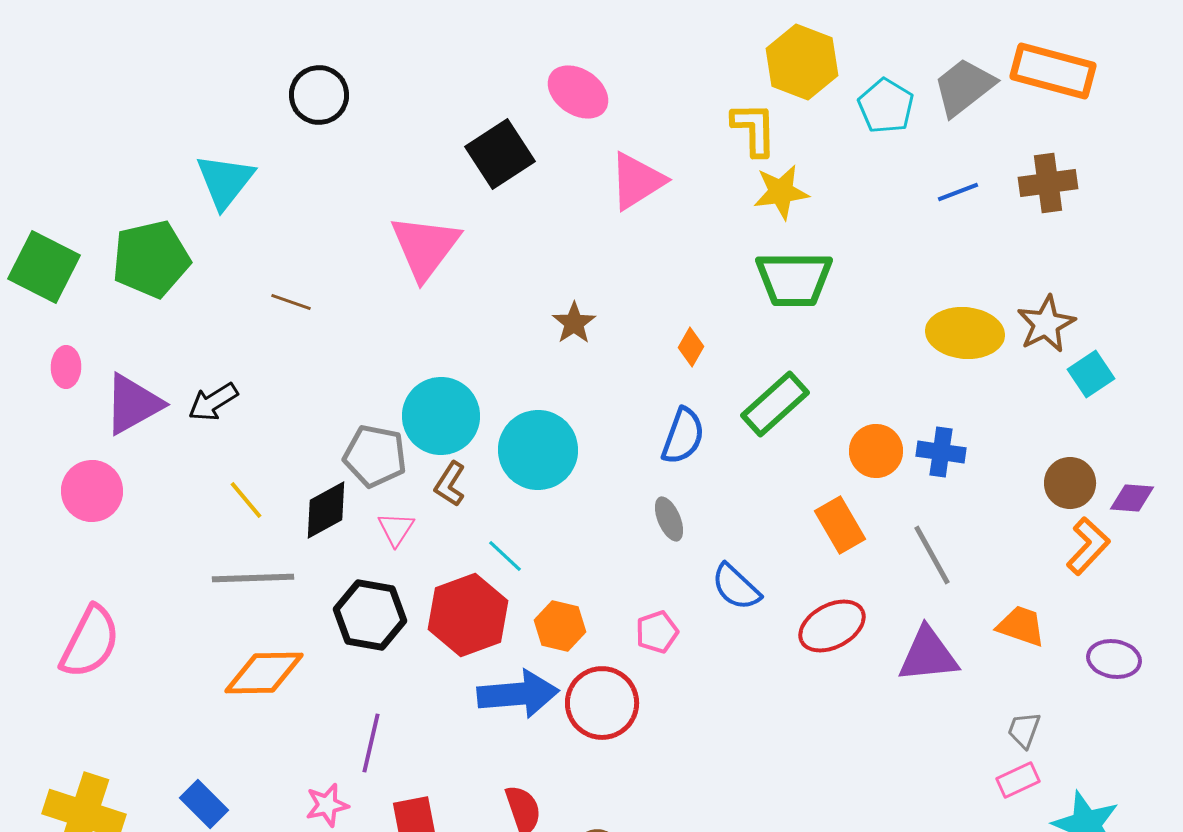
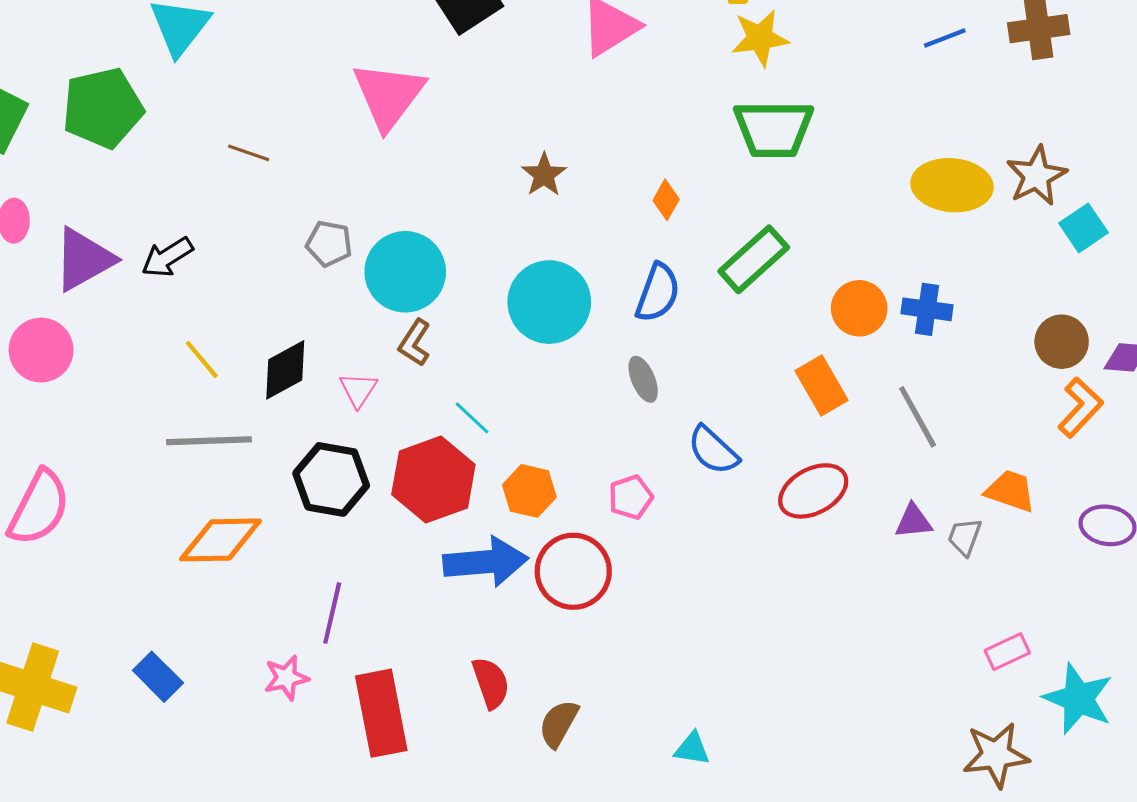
cyan circle: (538, 450) -> (549, 302), moved
gray pentagon: (375, 456) -> (329, 244), moved, size x0.7
purple triangle: (928, 655) -> (913, 521), size x0.6
gray trapezoid: (1024, 730) -> (965, 537), moved

